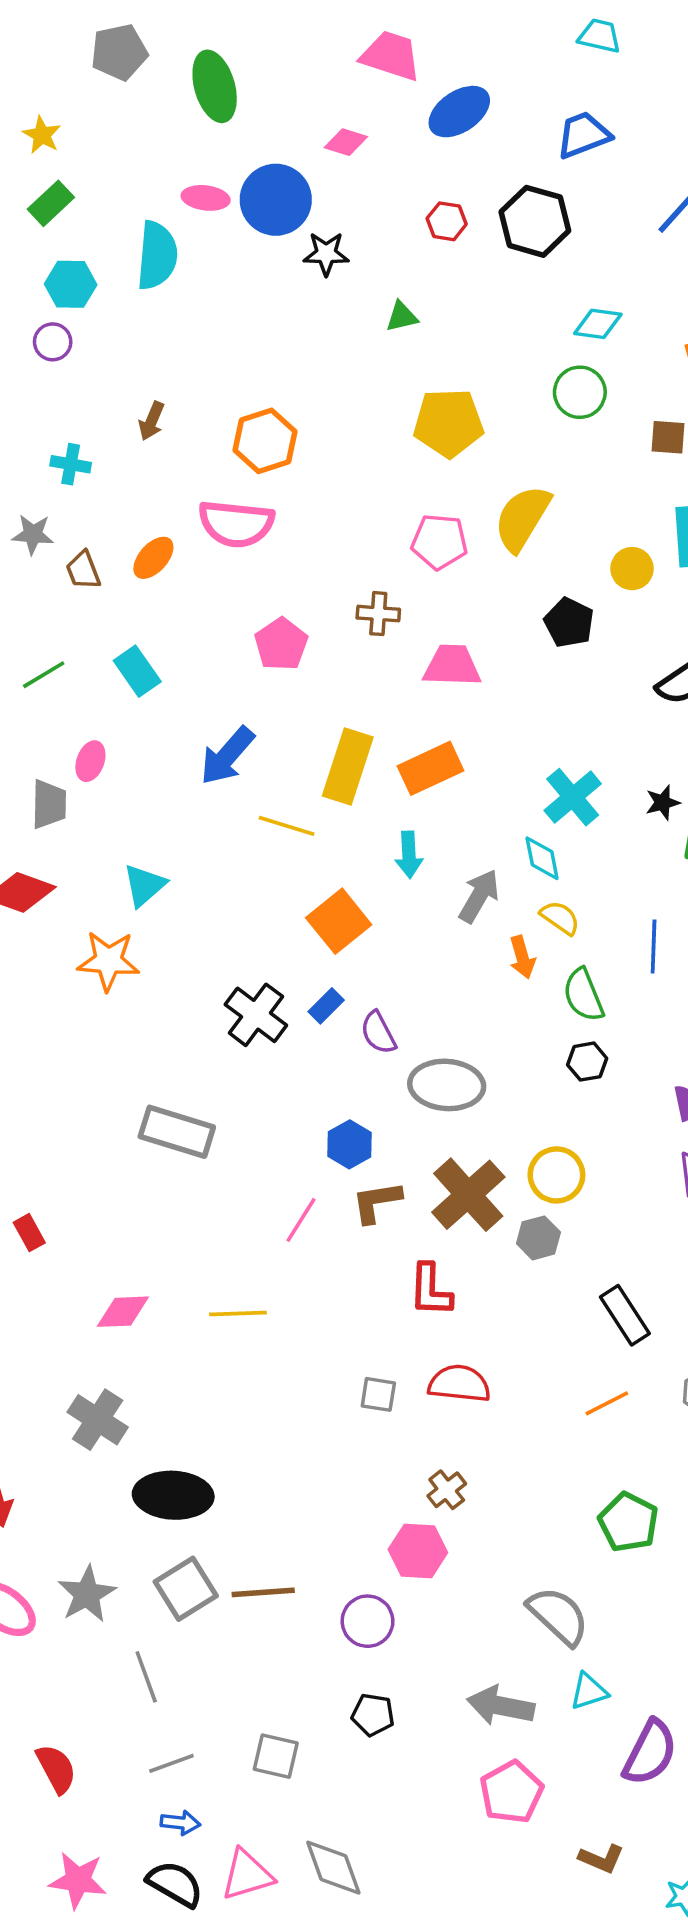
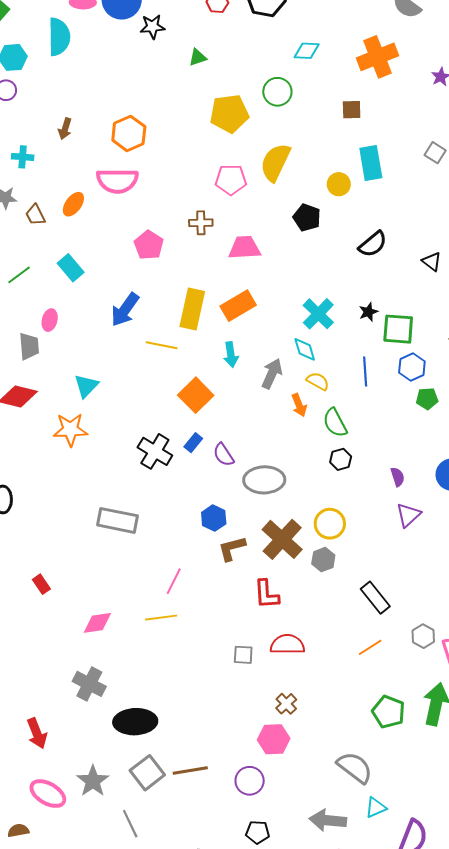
green circle: (580, 392) -> (277, 92), moved
blue line: (654, 946) -> (365, 372), moved
pink line: (301, 1220) -> (174, 581), moved

